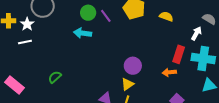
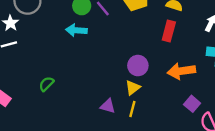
red rectangle: (179, 54) -> (169, 31), moved
orange arrow: (169, 72) -> (181, 71), size x1.6

